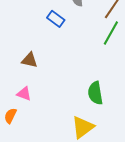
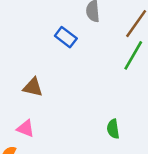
green semicircle: (95, 93) -> (113, 129), size x0.7

